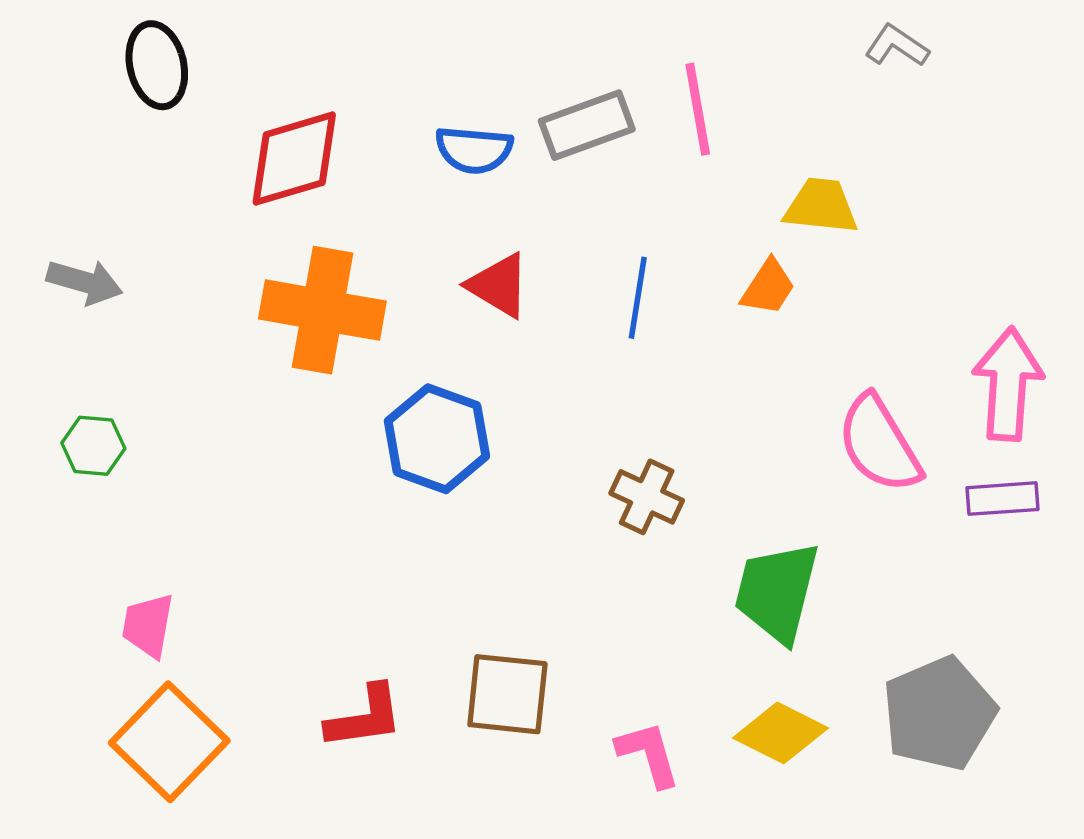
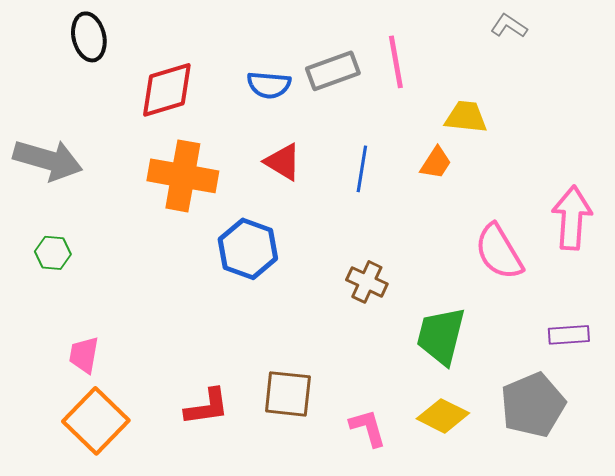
gray arrow: (85, 282) -> (48, 160), size x1.6
purple rectangle: (1003, 499) -> (569, 335), moved

